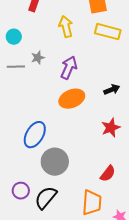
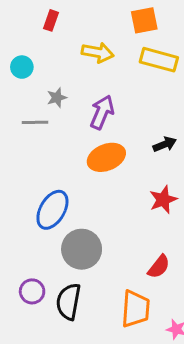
yellow arrow: (66, 27) -> (98, 52), turned 115
gray line: (16, 67) -> (35, 122), moved
black semicircle: (46, 198) -> (68, 302), turned -30

